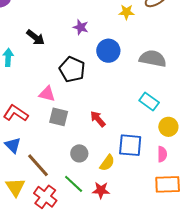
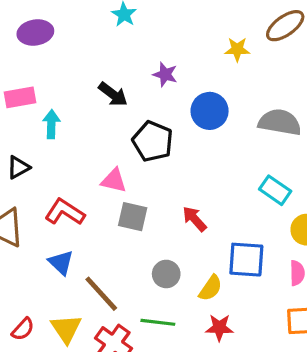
black arrow: (36, 37) -> (113, 94), moved
green line: (74, 184) -> (158, 322), turned -35
red star: (101, 190) -> (219, 328), moved

